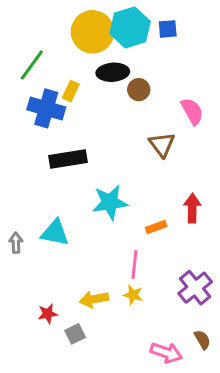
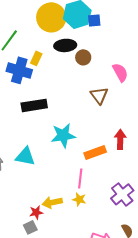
blue square: (168, 29) -> (94, 20), moved
orange rectangle: (156, 227) -> (95, 152), size x1.5
red star: (48, 314) -> (36, 212), moved
gray square: (75, 334) -> (30, 227), moved

